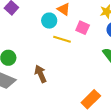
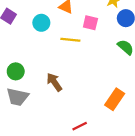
cyan circle: (49, 21) -> (41, 23), moved

